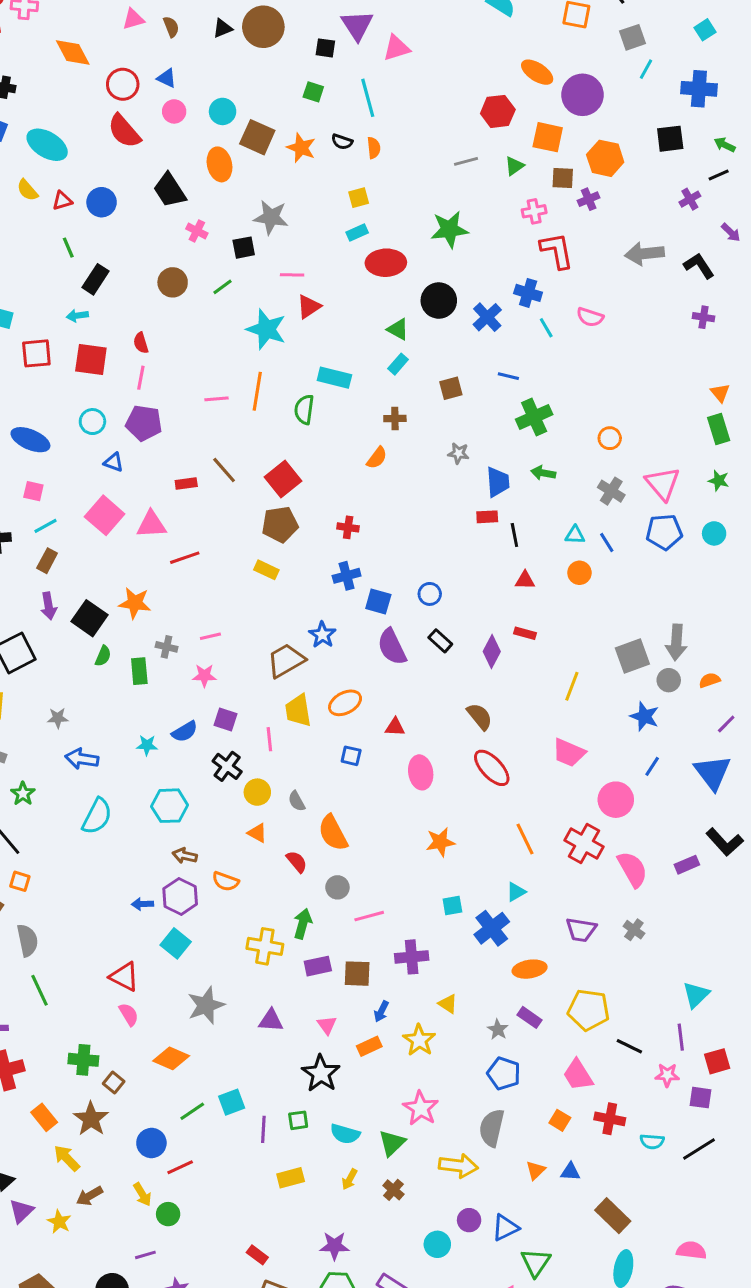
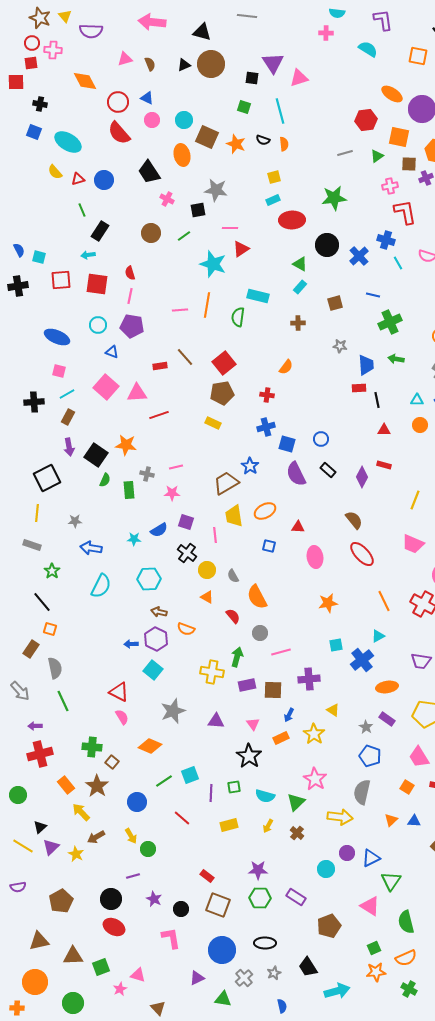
orange semicircle: (377, 458) -> (286, 367), moved
red line: (180, 1167) -> (182, 818), moved, turned 66

